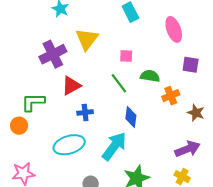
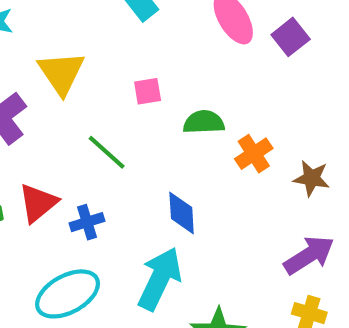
purple square: (191, 65) -> (291, 37), moved, turned -36
green line: (119, 83) -> (107, 152), moved
red triangle: (71, 86) -> (38, 203), moved

